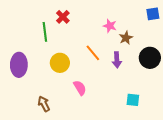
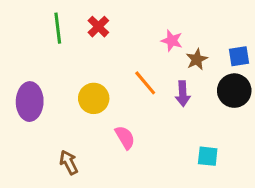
blue square: (153, 14) -> (239, 56), moved
green line: (45, 32) -> (58, 28), moved

